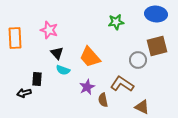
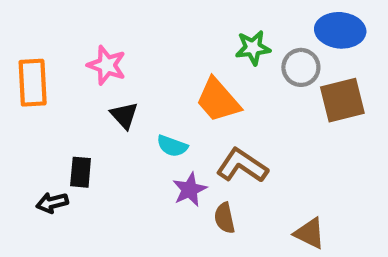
orange trapezoid: (90, 57) -> (218, 100), moved
gray circle: (138, 60) -> (301, 67), moved
cyan semicircle: (63, 70) -> (172, 146), moved
brown L-shape: (122, 84) -> (242, 166), moved

